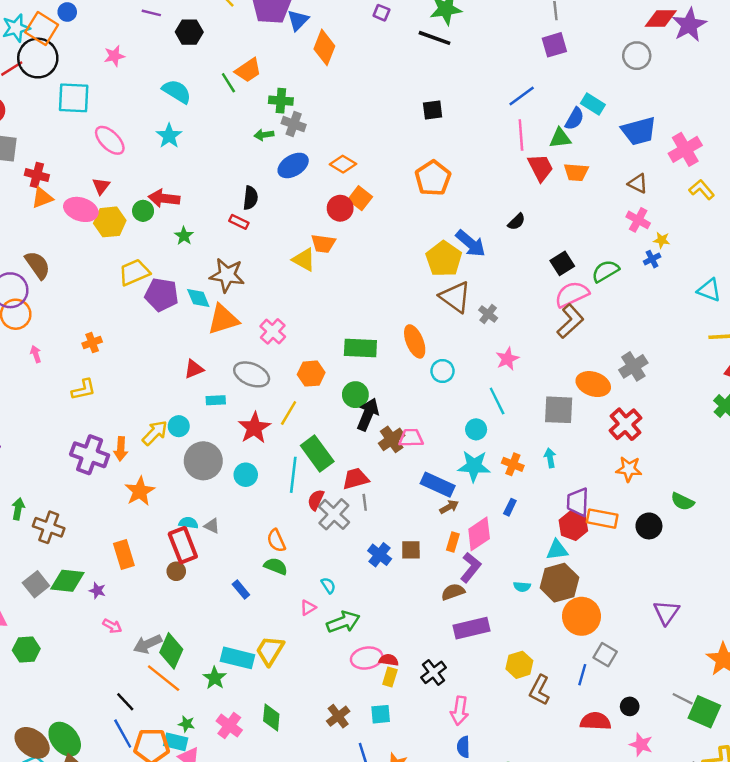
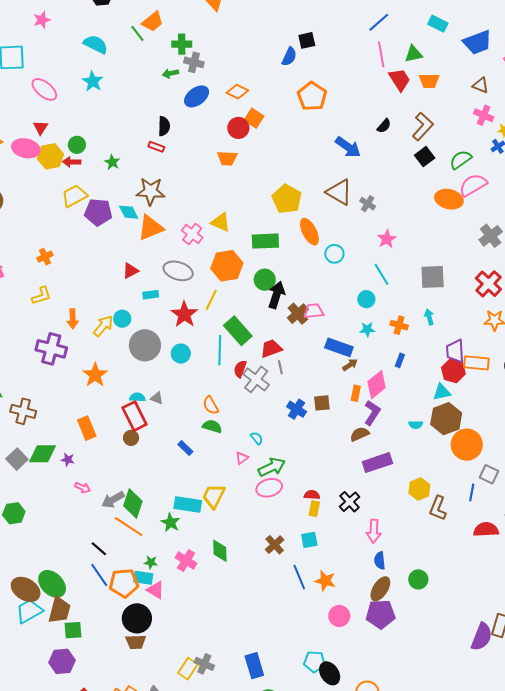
blue semicircle: (575, 119) -> (289, 57), moved
red arrow: (164, 198) -> (72, 162), moved, size x0.7
yellow pentagon: (444, 259) -> (287, 199), moved
yellow triangle: (304, 260) -> (221, 222), moved
pink semicircle: (572, 294) -> (473, 185), moved
brown L-shape: (570, 321) -> (423, 126), moved
orange hexagon: (311, 374) -> (227, 266), size x1.4
orange ellipse: (593, 384) -> (449, 199), moved
orange arrow: (121, 449) -> (73, 319), moved
cyan star: (474, 466) -> (367, 329), size x0.6
pink ellipse: (367, 658) -> (269, 488), moved

